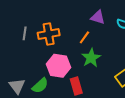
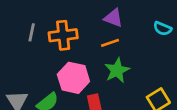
purple triangle: (98, 17) -> (113, 18), moved
orange line: (84, 37) -> (110, 43), turned 32

